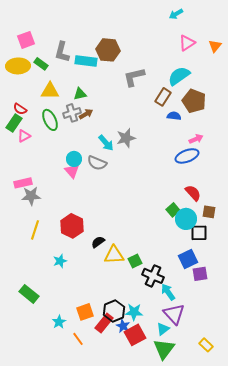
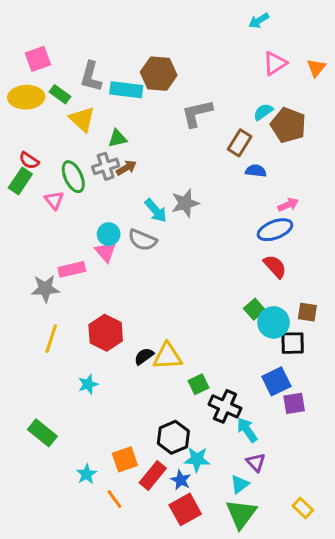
cyan semicircle: (179, 76) -> (263, 112), size x0.6
yellow triangle: (50, 91) -> (82, 119), moved, turned 42
brown pentagon: (194, 101) -> (288, 125), moved
pink triangle: (24, 136) -> (54, 200), moved, turned -40
pink rectangle: (23, 183) -> (72, 269), moved
red semicircle: (193, 193) -> (275, 266), moved
yellow triangle: (114, 255) -> (168, 356), moved
black hexagon: (114, 311) -> (173, 437), moved
purple triangle: (174, 314) -> (256, 462), size x0.6
red square: (135, 335) -> (185, 509), moved

